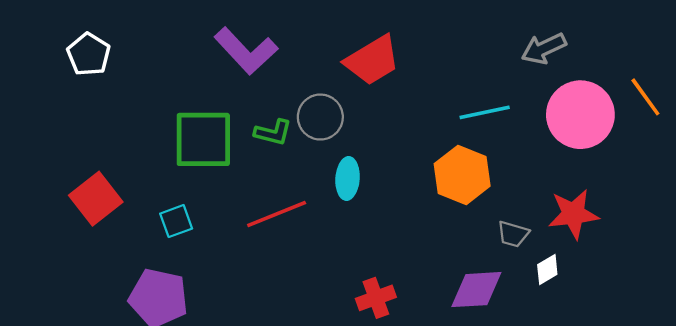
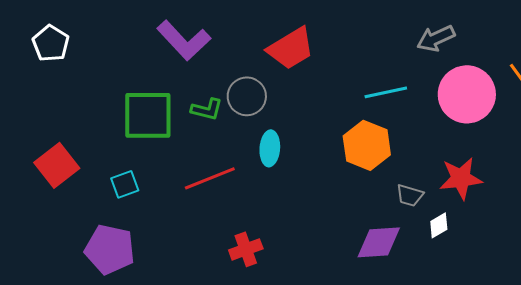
red cross: (376, 298) -> (246, 249), moved

